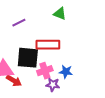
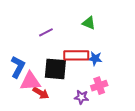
pink cross: (45, 71) -> (99, 86), moved
blue star: (66, 72) -> (95, 58), moved

